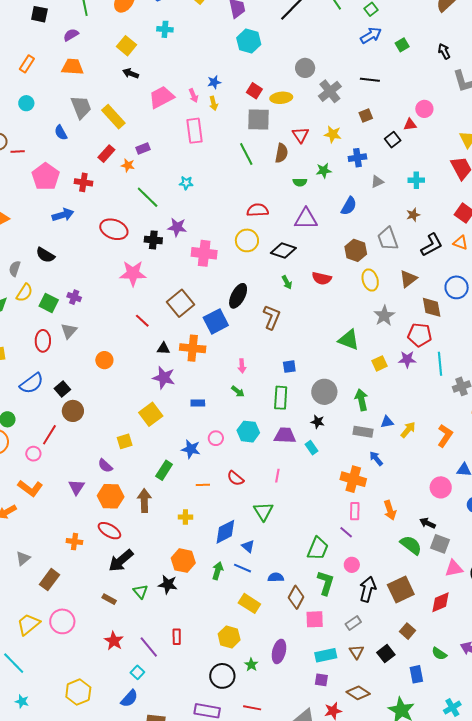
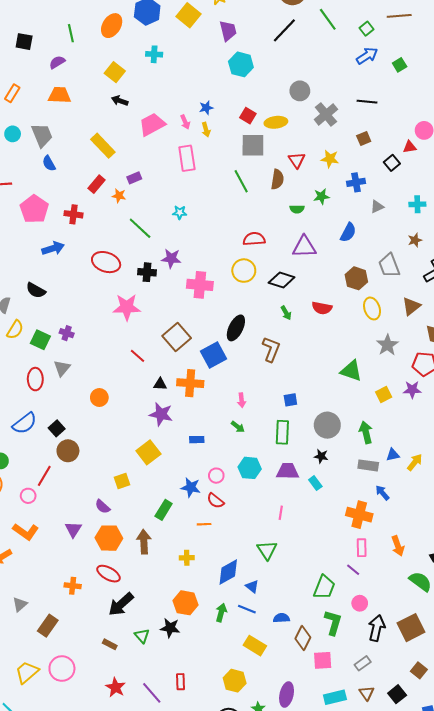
gray trapezoid: (81, 107) -> (42, 135), moved
red semicircle: (235, 478) -> (215, 501), moved

